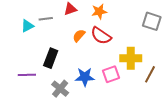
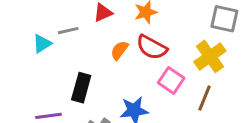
yellow cross: (131, 58) -> (210, 56), moved, turned -30
pink square: (111, 74) -> (171, 80), moved, turned -30
brown line: (150, 74) -> (204, 98), moved

